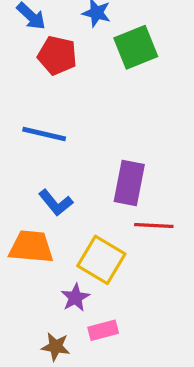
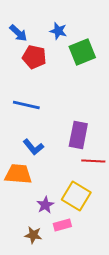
yellow square: (101, 260) -> (76, 196), moved

